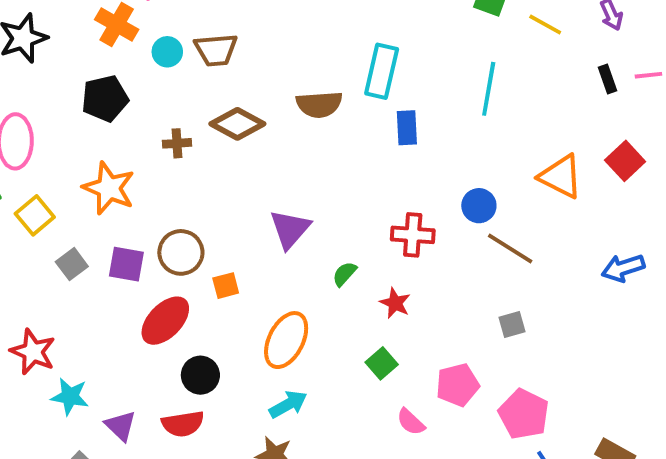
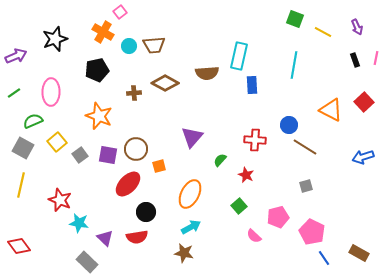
pink line: (648, 75) -> (376, 58), turned -72
yellow square: (35, 215) -> (57, 142), moved

